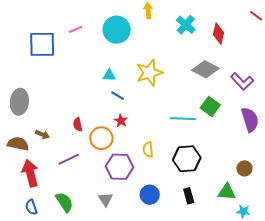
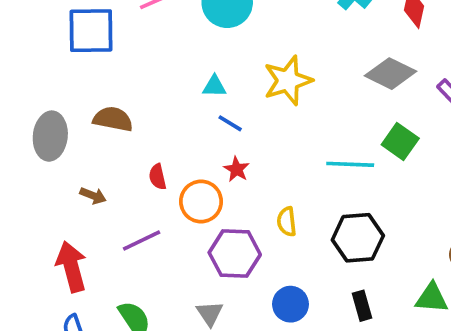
brown semicircle: (18, 144) -> (113, 119), moved

